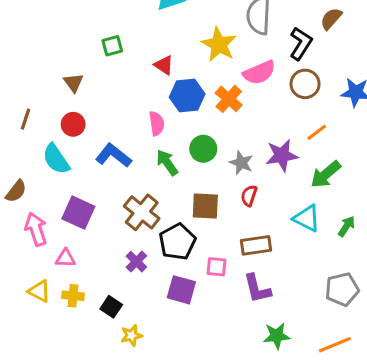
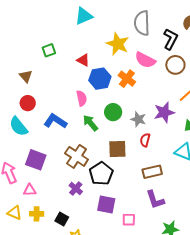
pink semicircle: (259, 73) -> (145, 60), turned 55
pink square: (216, 267) -> (129, 220), moved

